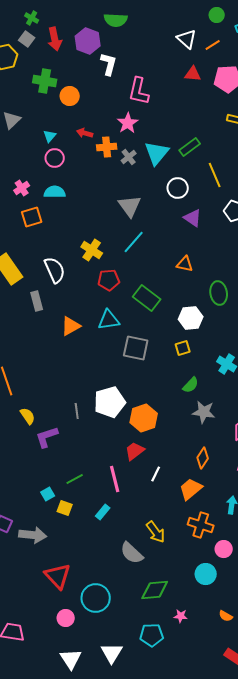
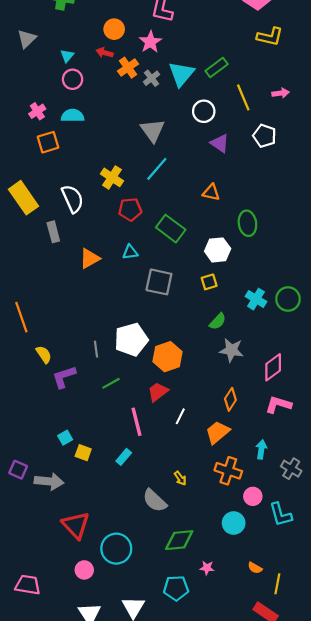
orange circle: (70, 96) -> (114, 29), moved
orange cross: (107, 147) -> (128, 68), turned -30
cyan triangle: (109, 320) -> (130, 252), size x0.7
green line: (75, 479) -> (111, 383), moved
yellow arrow: (156, 532) -> (180, 478), size x0.6

